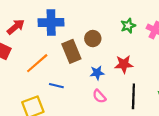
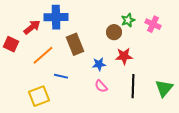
red arrow: (16, 27) -> (32, 27), moved
brown circle: (93, 39) -> (114, 32), moved

